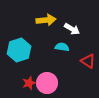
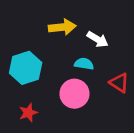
red star: (29, 83) -> (28, 113), moved
pink circle: (47, 83) -> (74, 94), moved

